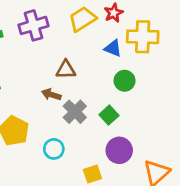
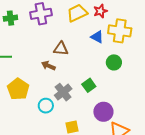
green circle: (125, 81) -> (114, 62), moved
gray cross: (75, 112) -> (63, 92), moved
purple circle: (119, 150) -> (103, 112), moved

